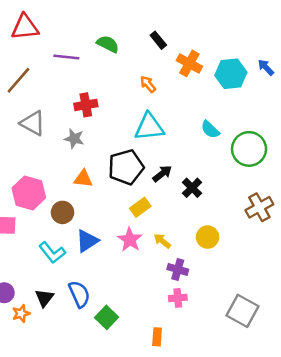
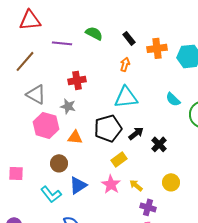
black rectangle: (158, 40) -> (129, 38), moved
orange cross: (189, 63) -> (157, 48), turned -36
orange arrow: (148, 84) -> (125, 64), turned 56
pink hexagon: (29, 193) -> (46, 125), moved

